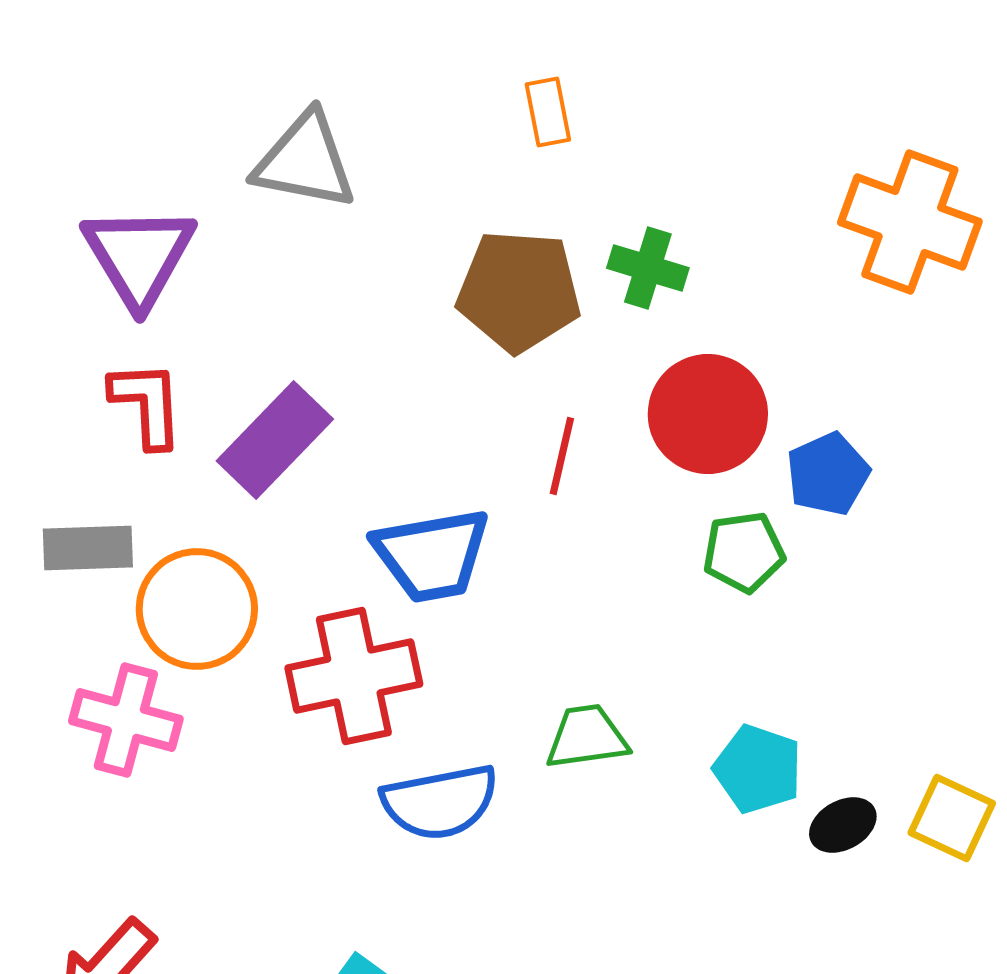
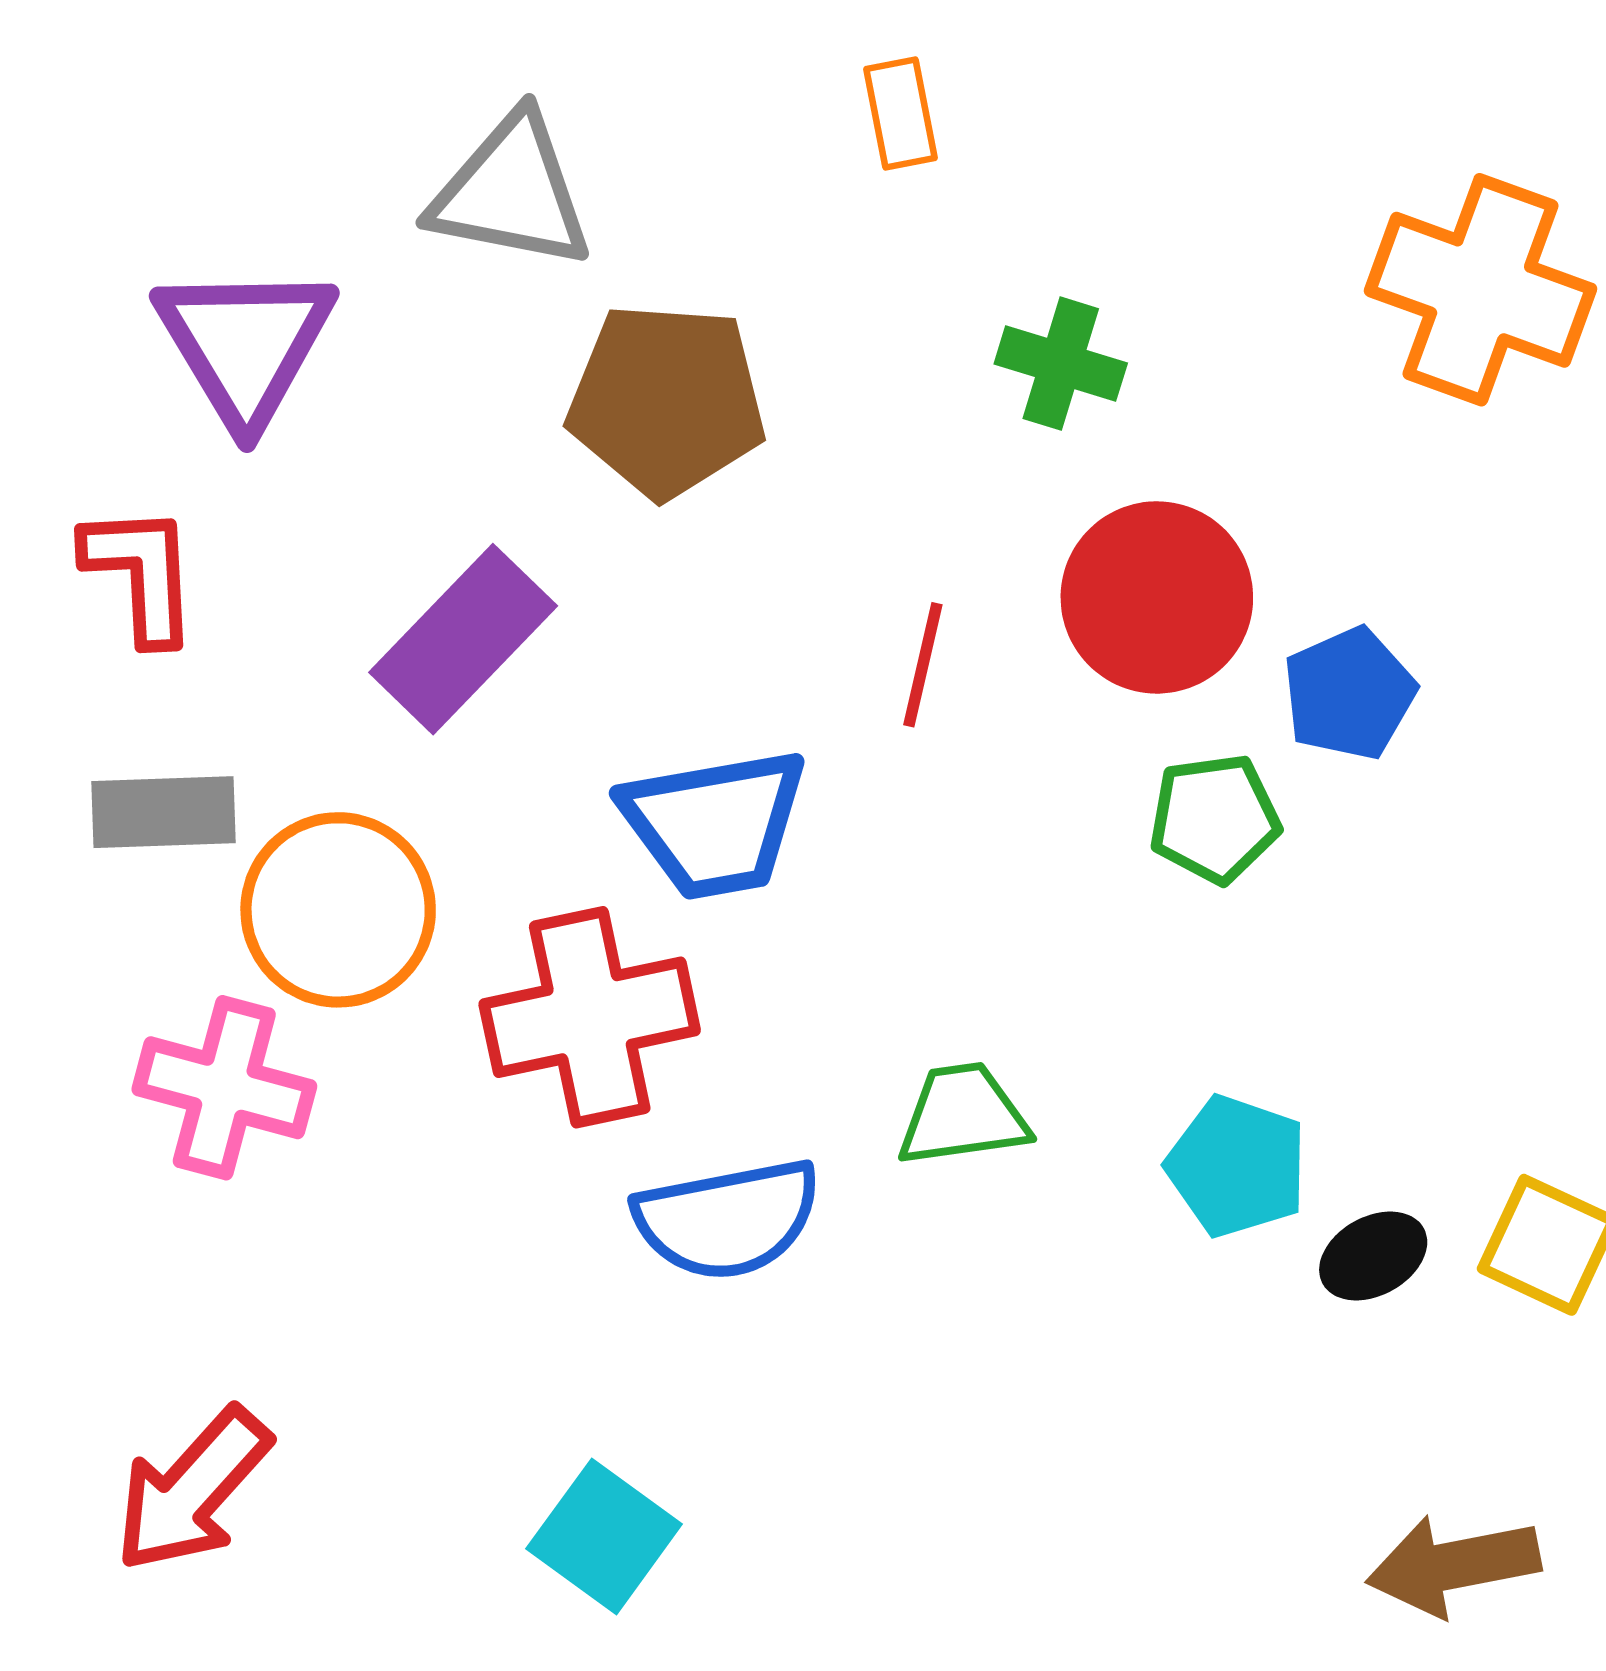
brown pentagon: (519, 291) -> (667, 400), moved
red L-shape: (147, 404) -> (141, 573), moved

